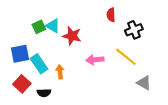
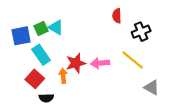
red star: (72, 36) -> (76, 63), moved, turned -30
blue square: (20, 54) -> (21, 36), moved
cyan rectangle: (39, 64) -> (41, 55), moved
red square: (22, 84) -> (35, 79), moved

